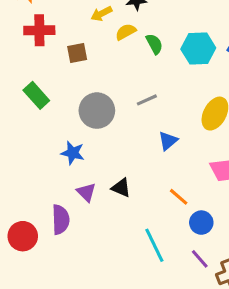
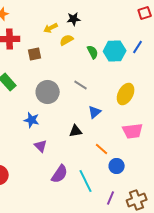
green semicircle: (154, 44) -> (93, 52), moved
gray line: (147, 100) -> (81, 85), turned 56
black triangle: (121, 188) -> (76, 131), moved, turned -32
purple semicircle: (61, 220) -> (60, 174), moved, turned 36
purple line: (200, 259) -> (111, 198), moved, turned 64

